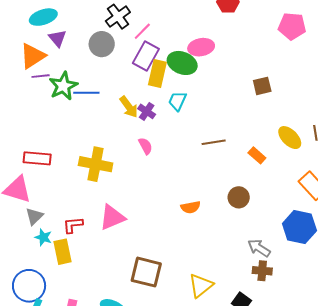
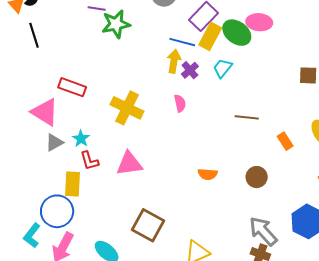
blue line: (86, 93) -> (182, 42), moved
yellow arrow: (129, 107) -> (174, 61), turned -150
red L-shape: (73, 225) -> (89, 161), turned -115
cyan star: (43, 237) -> (81, 139), moved
gray arrow: (259, 248) -> (263, 231), size x1.4
blue circle: (29, 286) -> (57, 211), moved

